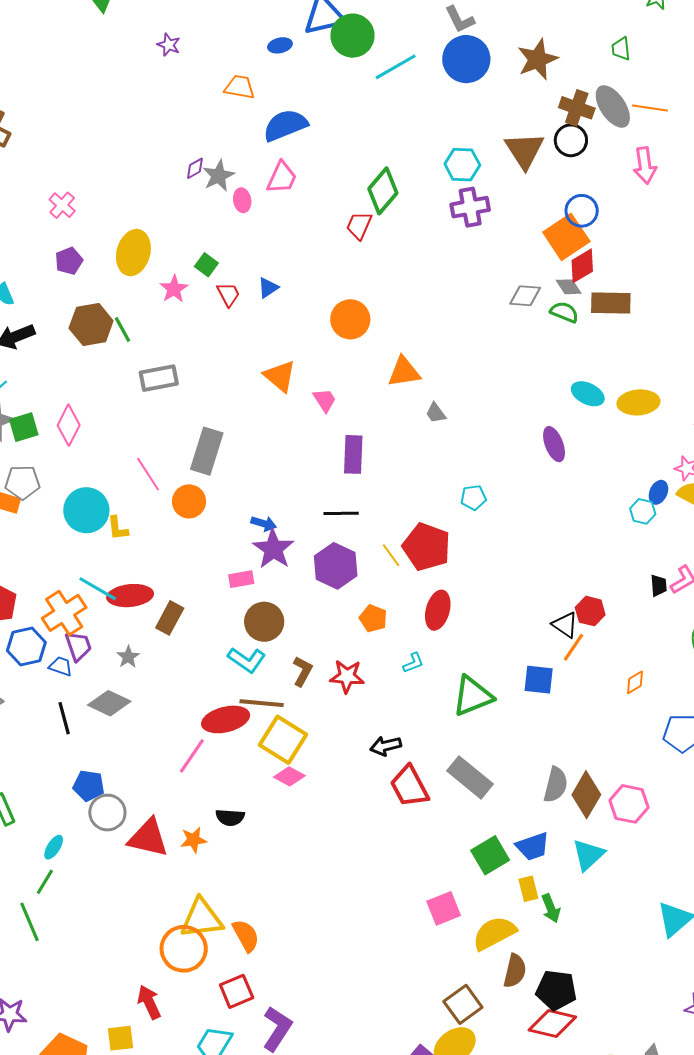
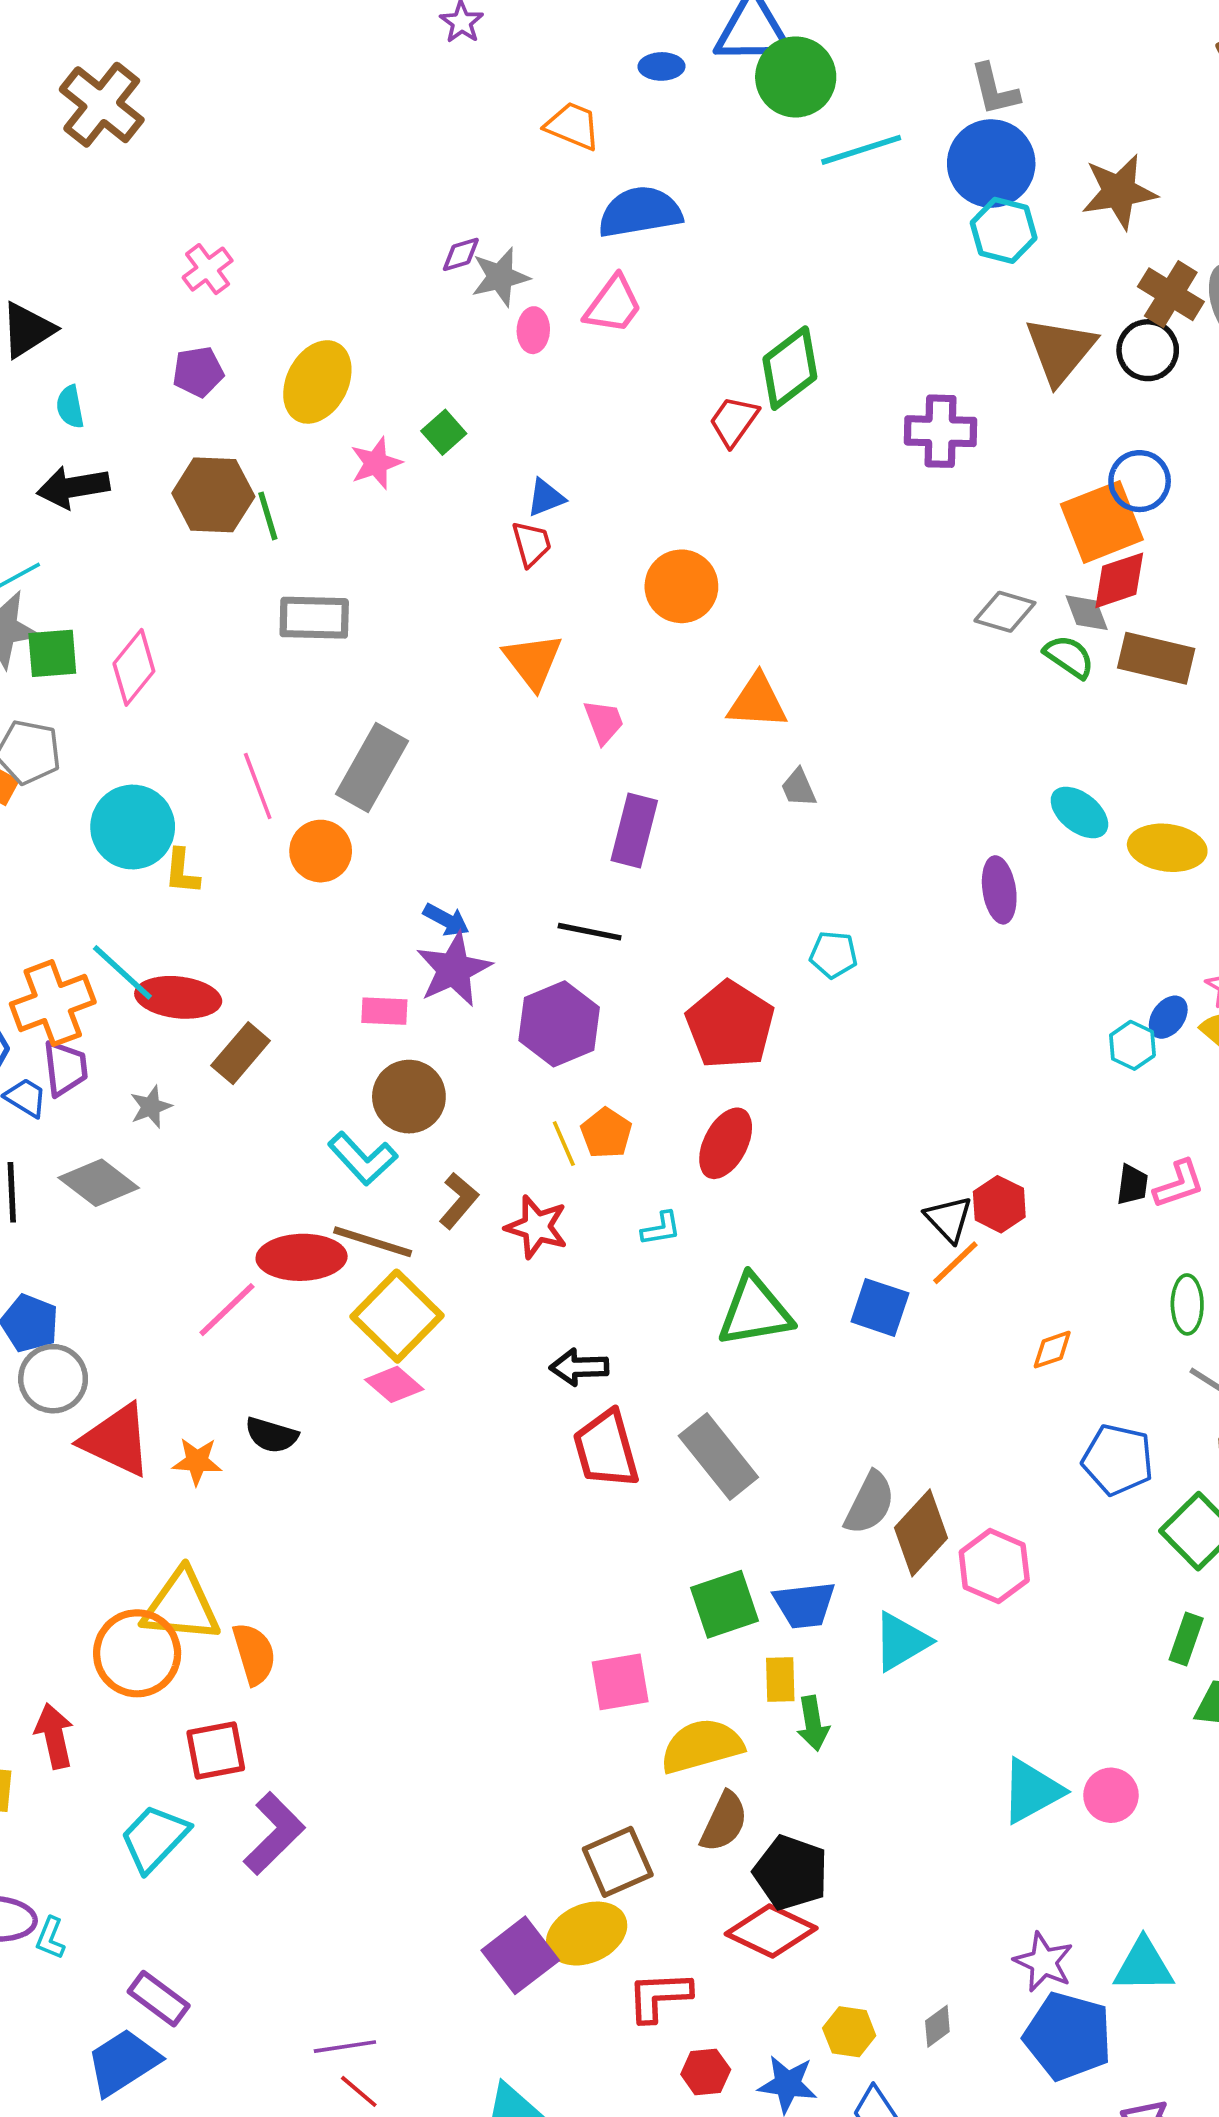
cyan hexagon: (462, 165) -> (1004, 230), moved
red trapezoid: (228, 294) -> (532, 544), moved
yellow line: (391, 555) -> (564, 1144), moved

